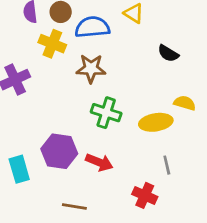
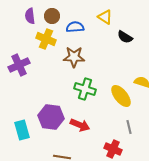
blue semicircle: (92, 27) -> (75, 27), size x0.7
black semicircle: (168, 53) -> (125, 37), moved
yellow ellipse: (156, 122) -> (121, 96), turned 60

